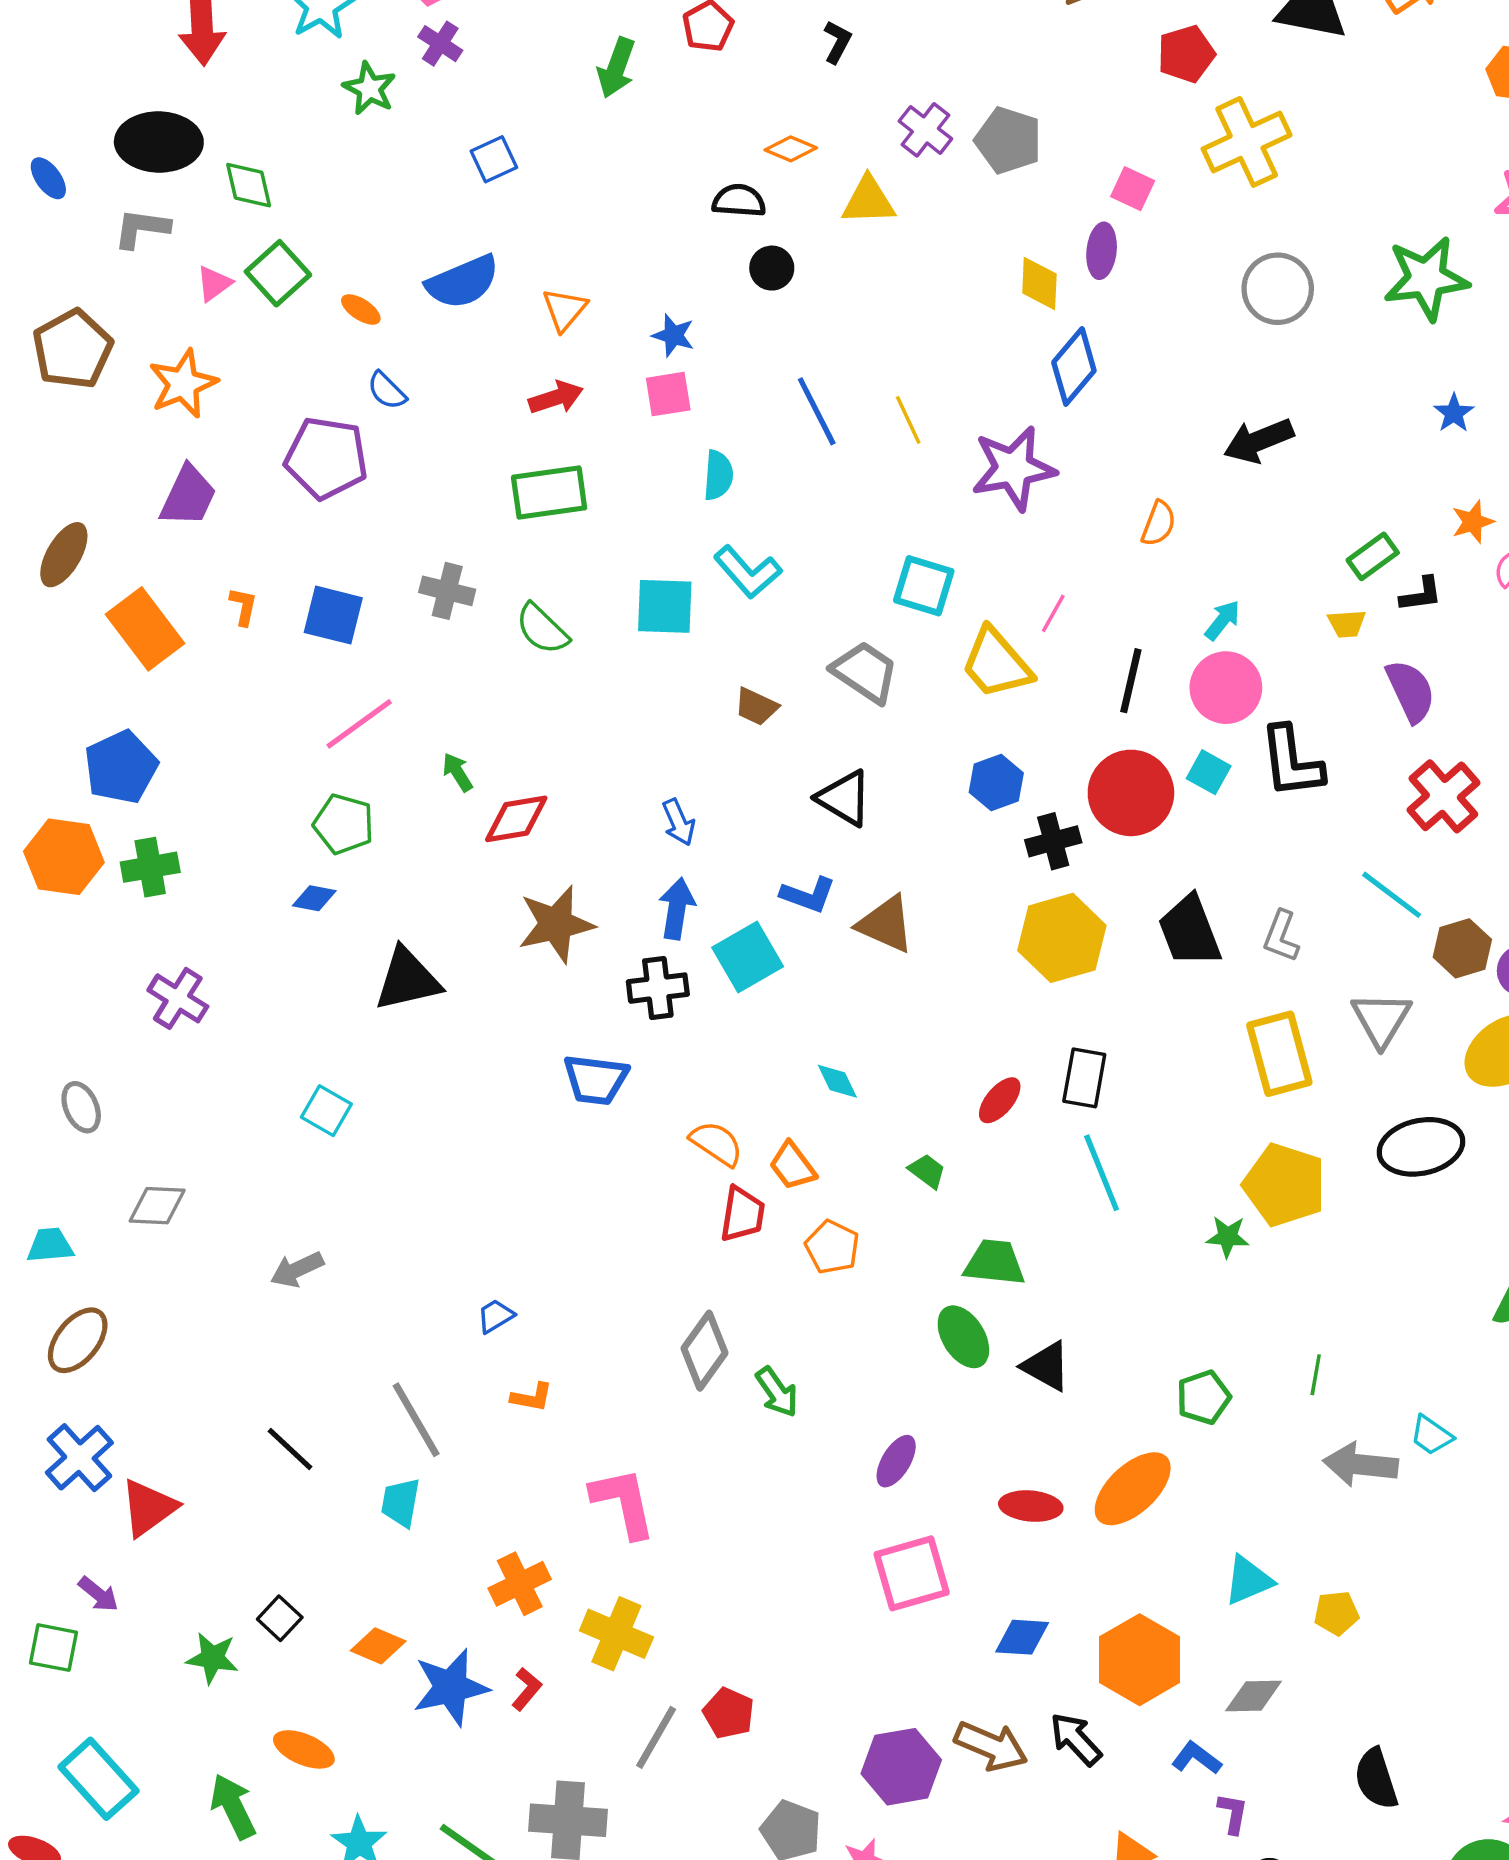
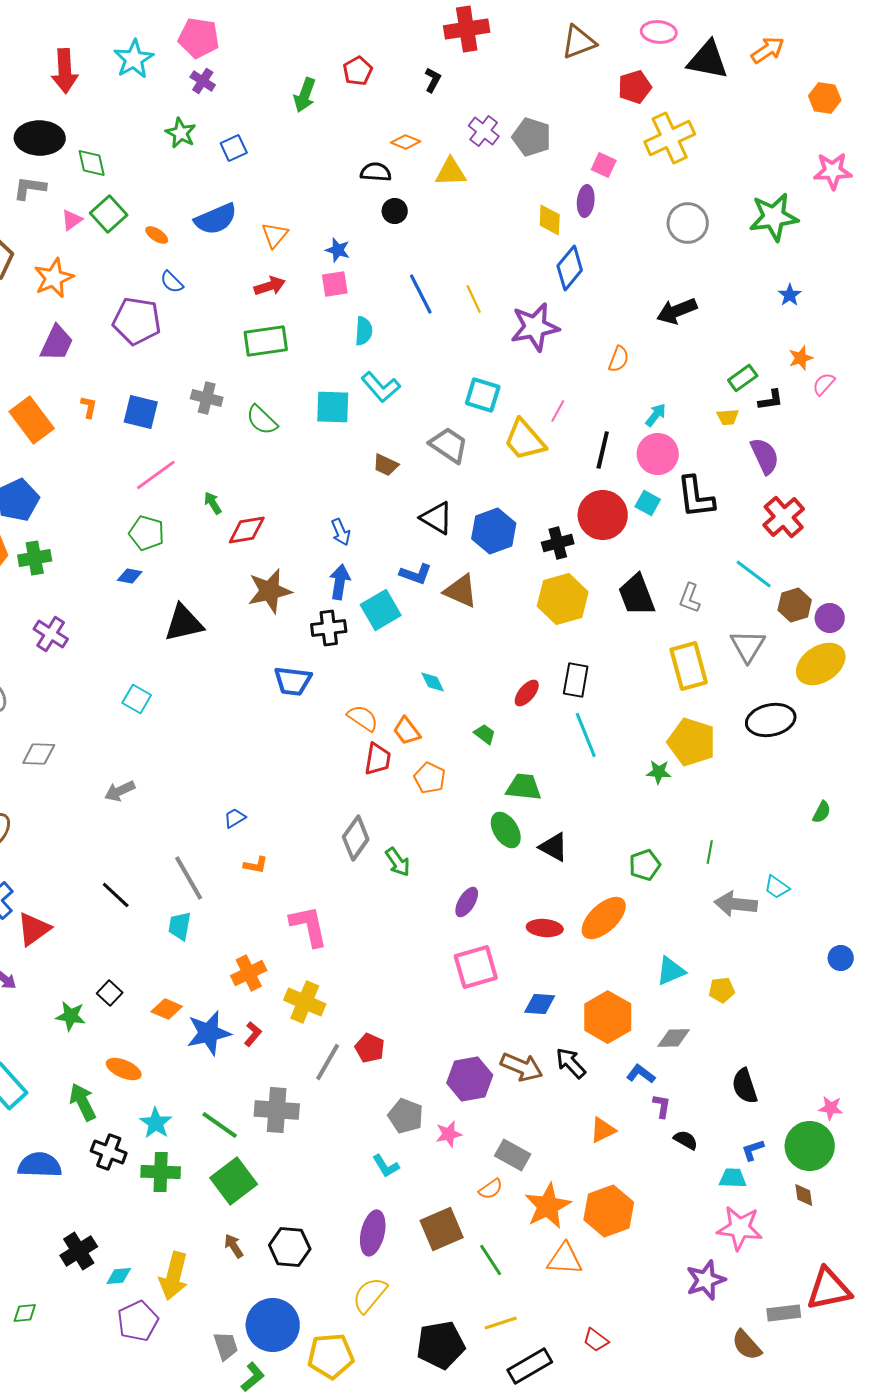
green star: (369, 88) -> (181, 133), moved
blue hexagon: (996, 783) -> (494, 531), moved, size x1.4

